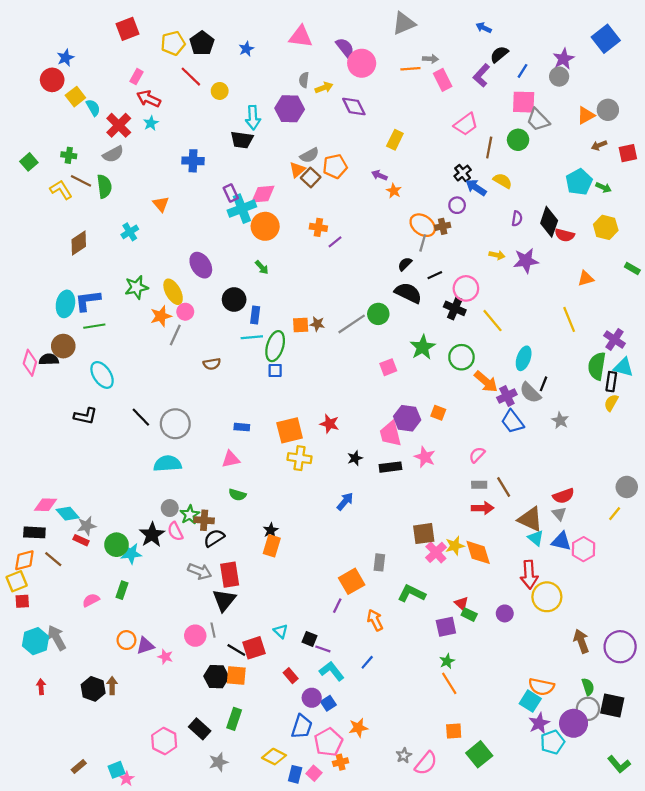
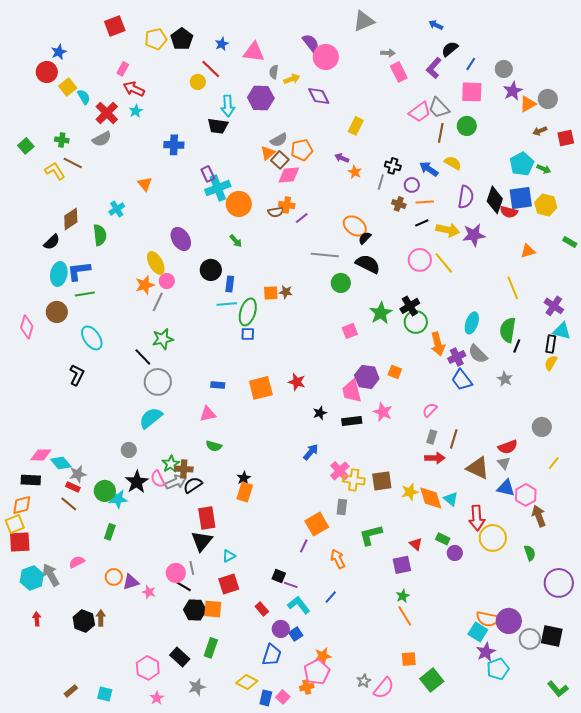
pink triangle: (301, 37) -> (254, 52), moved
blue square: (606, 39) -> (521, 198), moved, turned 30
purple star: (564, 59) -> (513, 91), moved
orange line: (410, 69) -> (425, 202), moved
red line: (191, 77) -> (211, 69), moved
gray trapezoid: (538, 120) -> (439, 108), moved
black cross: (463, 173) -> (393, 166), moved, turned -35
green semicircle: (104, 186) -> (100, 235), moved
pink diamond: (263, 194) -> (289, 175), moved
purple semicircle: (517, 219) -> (466, 197), size x1.6
orange ellipse: (423, 225) -> (355, 226), moved
brown cross: (443, 226) -> (399, 204), turned 32
gray line: (423, 243) -> (381, 182), moved
yellow arrow: (497, 255) -> (448, 230), size x1.6
black line: (435, 275) -> (422, 223), moved
green star: (136, 287) -> (163, 339), moved
black cross: (455, 308) -> (410, 306), moved, turned 36
yellow line: (493, 321) -> (444, 263), moved
gray line: (352, 324) -> (325, 255), moved, turned 40
black semicircle: (49, 359) -> (52, 242), moved, turned 138
brown semicircle: (212, 364) -> (276, 212), moved
green semicircle: (597, 366) -> (508, 330), moved
orange arrow: (486, 382) -> (438, 344), turned 35
black line: (544, 384) -> (517, 346), moved
black L-shape: (85, 416) -> (77, 375), turned -75
black line: (141, 417) -> (143, 357), moved
yellow cross: (300, 458) -> (354, 480), moved
cyan semicircle: (168, 464) -> (151, 418), turned -35
gray rectangle: (479, 485) -> (432, 437), turned -72
brown line: (504, 487) -> (454, 439), turned 48
gray circle: (627, 487) -> (542, 427), moved
gray circle: (170, 508) -> (129, 450), moved
cyan triangle: (536, 538) -> (451, 499), moved
pink cross: (436, 552) -> (340, 471), moved
brown line: (53, 559) -> (69, 504), moved
gray arrow: (200, 571) -> (176, 482), moved, turned -45
green L-shape: (412, 593) -> (371, 535), turned -40
pink semicircle: (91, 600) -> (77, 562), moved
red square: (22, 601) -> (20, 542), size x1.6
green rectangle: (469, 615) -> (443, 539), moved
cyan triangle: (281, 631) -> (229, 556), moved, turned 48
brown arrow: (581, 641) -> (539, 516), moved
black line: (236, 650) -> (183, 586), moved
green semicircle: (588, 687) -> (530, 553), moved
purple circle: (574, 723) -> (509, 621), moved
pink pentagon: (328, 742) -> (317, 672), moved
cyan square: (116, 770) -> (105, 694), turned 35
pink star: (126, 779) -> (157, 698), moved

